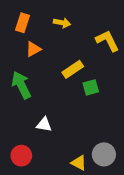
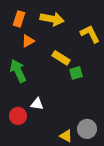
yellow arrow: (62, 23) -> (52, 19), size x1.6
yellow rectangle: (73, 69) -> (61, 58), turned 66
red circle: (21, 156) -> (18, 116), moved

